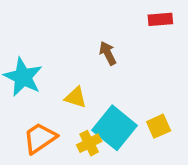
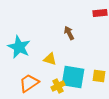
yellow square: (159, 126) -> (99, 76), turned 32
cyan square: (115, 128) -> (73, 77), turned -30

